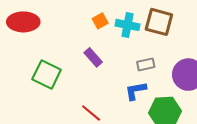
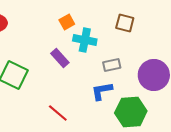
brown square: (159, 22) -> (125, 23), size x0.7
cyan cross: (128, 25) -> (85, 40), moved

